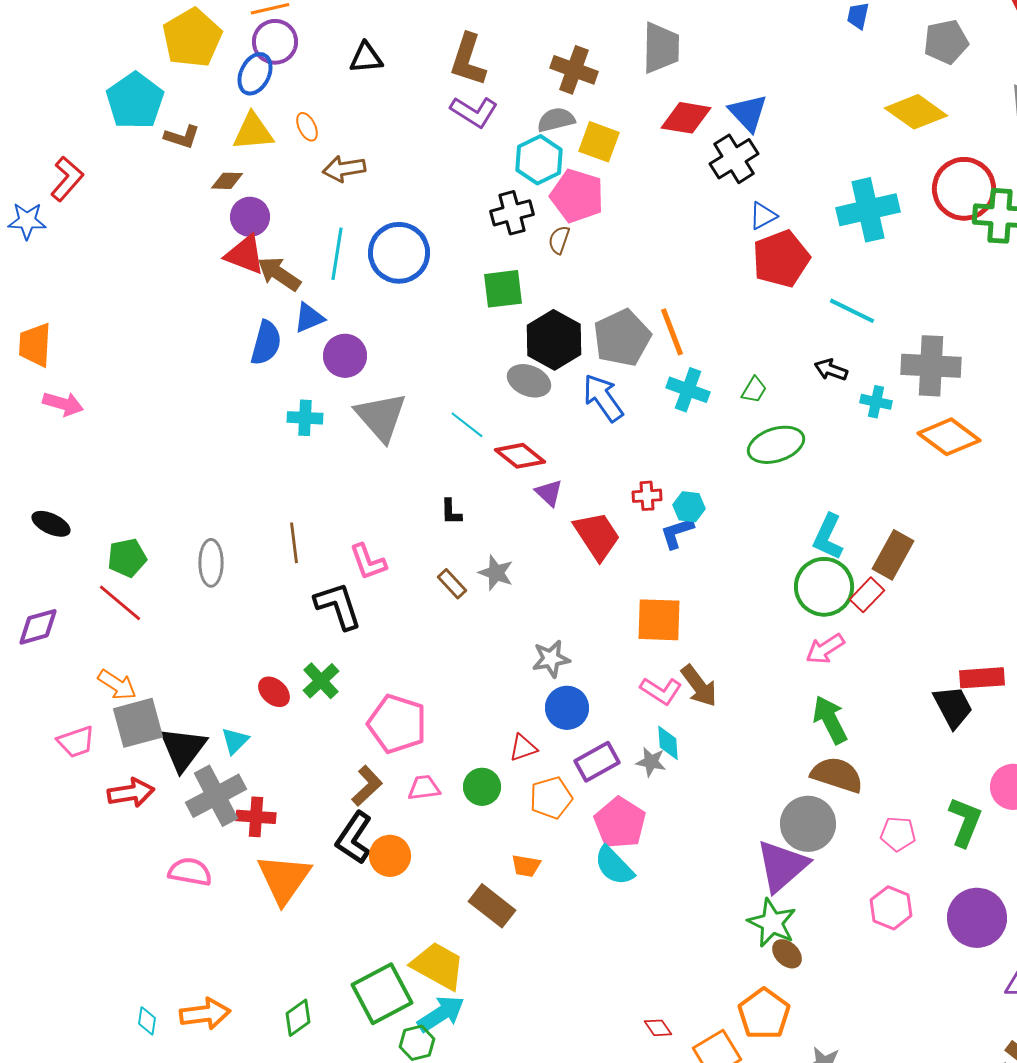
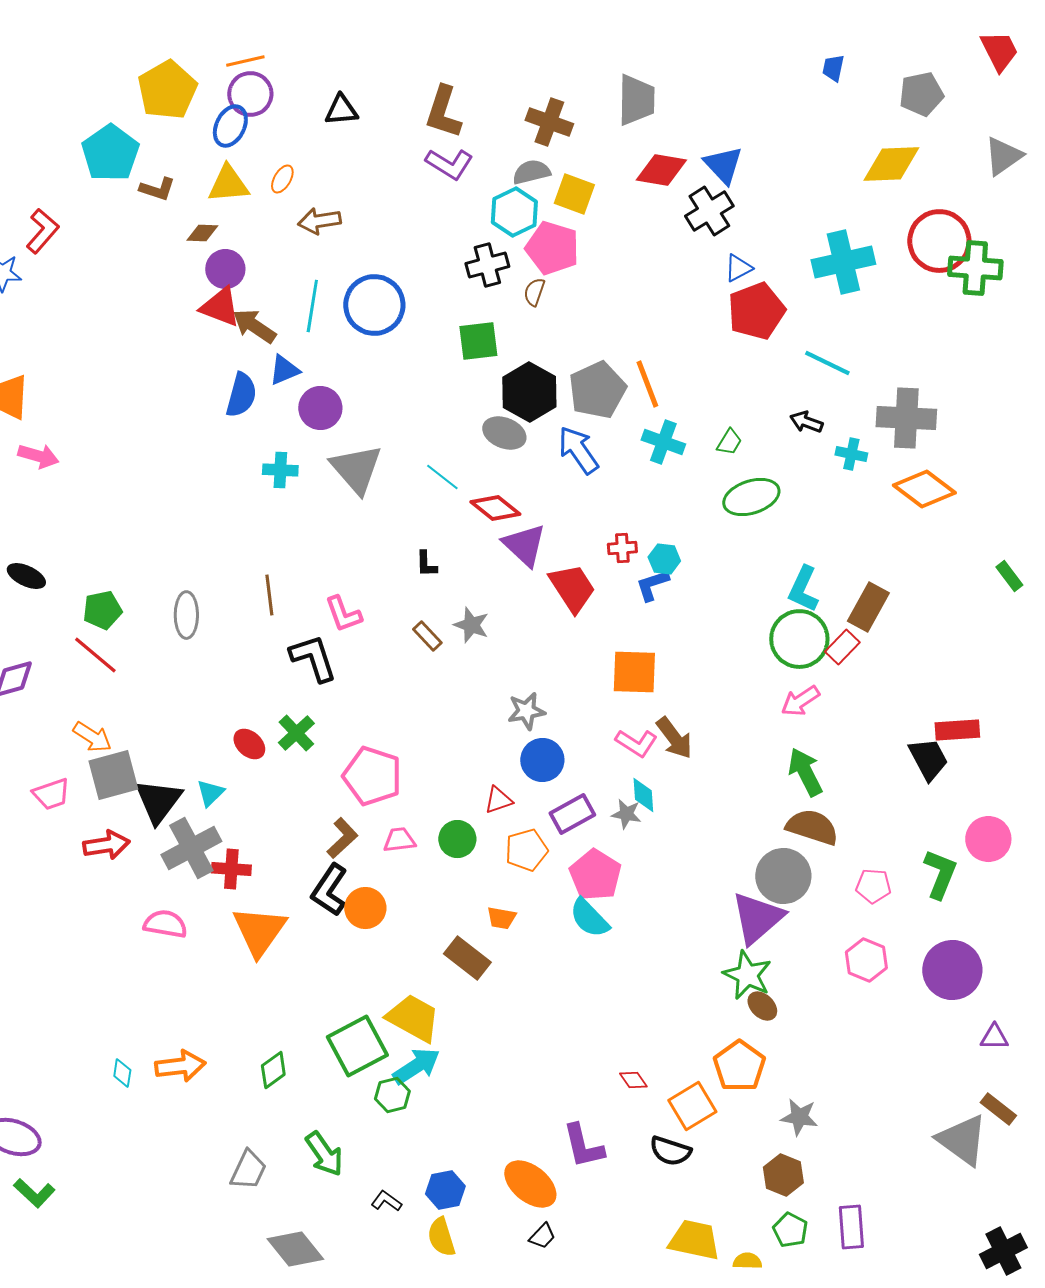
yellow diamond: (916, 112) -> (891, 164), turned -38
orange ellipse: (307, 127) -> (282, 179), turned 56
purple triangle: (549, 493) -> (524, 545), size x1.6

